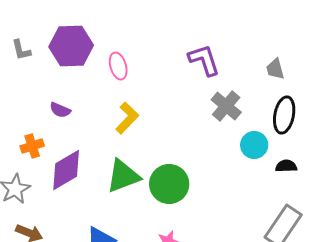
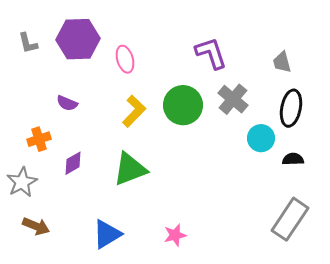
purple diamond: (66, 170) -> (73, 163), size x0.6
green circle: (169, 184) -> (183, 105), moved

